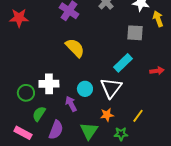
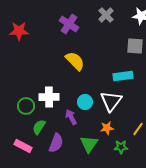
cyan rectangle: (123, 63) -> (123, 76), turned 36

